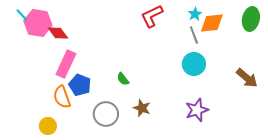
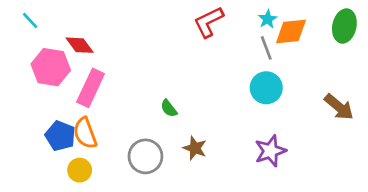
pink hexagon: (38, 23) -> (51, 67), moved
blue pentagon: (80, 85) -> (60, 136), moved
yellow circle: (48, 126) -> (80, 170), moved

